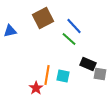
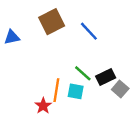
green line: (69, 39) -> (83, 73), moved
black rectangle: (88, 64) -> (106, 77), turned -49
gray square: (100, 74) -> (120, 89), turned 32

